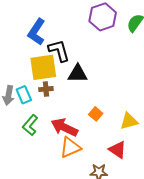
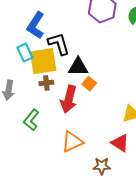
cyan rectangle: (24, 95) -> (25, 53), moved
orange square: (96, 114) -> (89, 84), moved
red arrow: (64, 127) -> (69, 99), moved, turned -100

